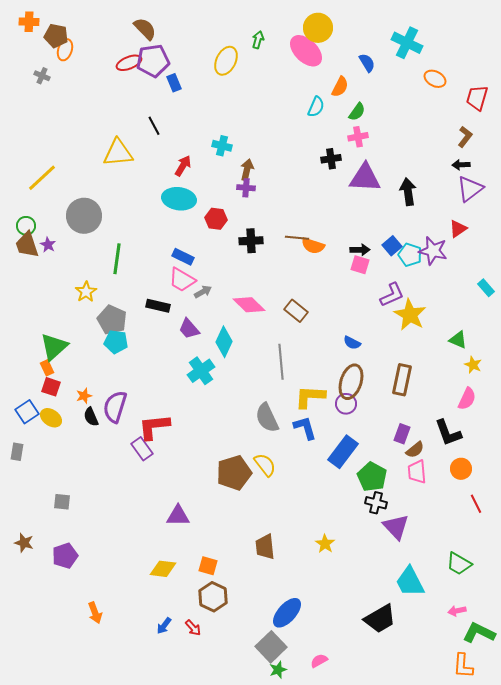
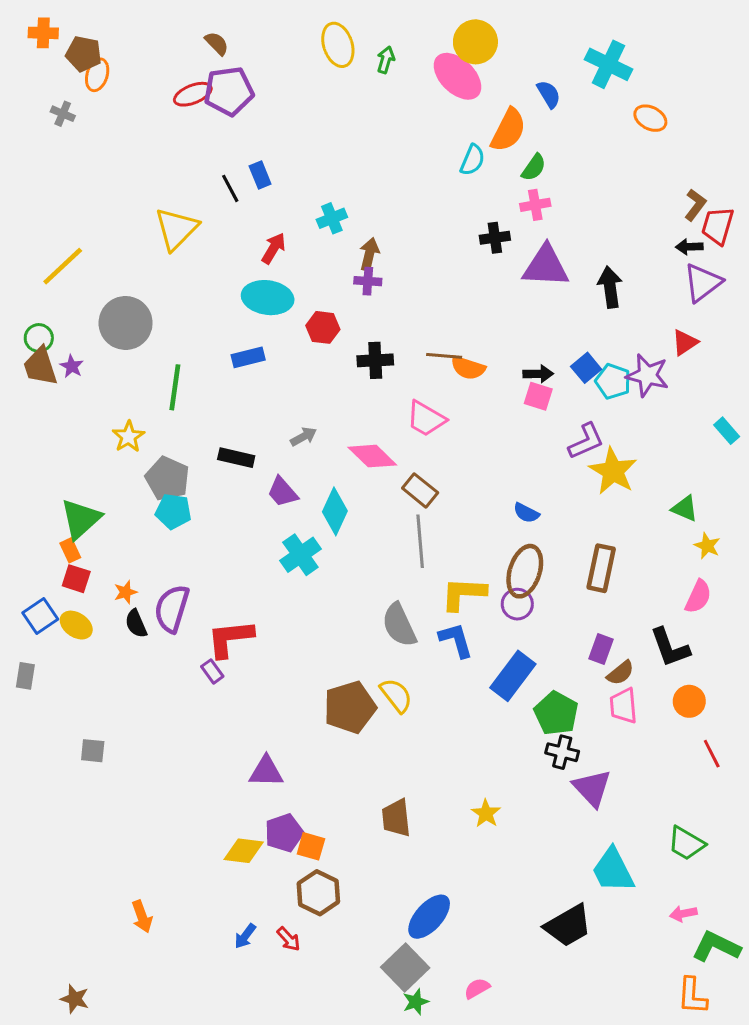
brown semicircle: (145, 29) -> (217, 43), size x0.7
yellow ellipse: (226, 61) -> (338, 45), moved, turned -44
blue rectangle: (174, 83) -> (260, 175), moved
orange semicircle: (340, 87) -> (508, 130), size x1.4
red trapezoid: (477, 98) -> (718, 226), moved
cyan cross: (222, 146) -> (332, 218), turned -36
yellow triangle: (118, 153) -> (176, 229), turned -40
blue rectangle: (183, 257) -> (248, 357), moved, turned -40
pink trapezoid: (182, 280) -> (426, 419), moved
brown rectangle: (296, 311) -> (420, 490), moved
purple rectangle: (142, 449) -> (212, 671), size x0.7
brown star: (24, 543) -> (75, 999), moved
purple pentagon: (65, 556) -> (284, 833), moved

